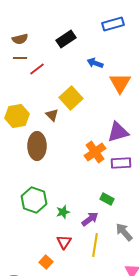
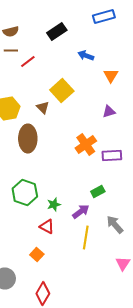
orange triangle: (120, 83) -> (111, 76), size x0.7
purple triangle: (118, 132) -> (109, 112), moved, size x0.6
green rectangle: (107, 199) -> (98, 192), turned -56
red triangle: (64, 242) -> (47, 226), moved, turned -35

